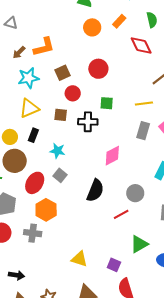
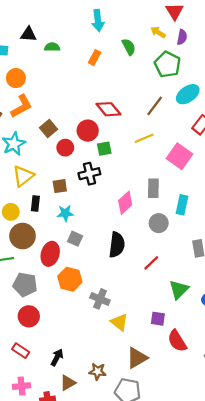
orange circle: (92, 27) -> (16, 78), moved
red diamond: (141, 46) -> (108, 109), moved
red circle: (98, 69) -> (88, 131), moved
brown square: (61, 115) -> (60, 186), moved
gray rectangle: (143, 131) -> (153, 188), moved
gray circle: (135, 193) -> (159, 223), moved
gray cross: (33, 233) -> (100, 299), moved, turned 30
yellow triangle: (79, 259) -> (119, 322), turned 36
black arrow: (16, 275) -> (57, 357), turned -56

